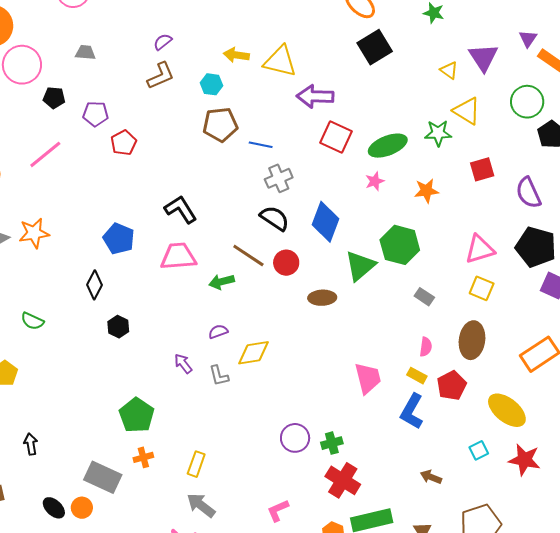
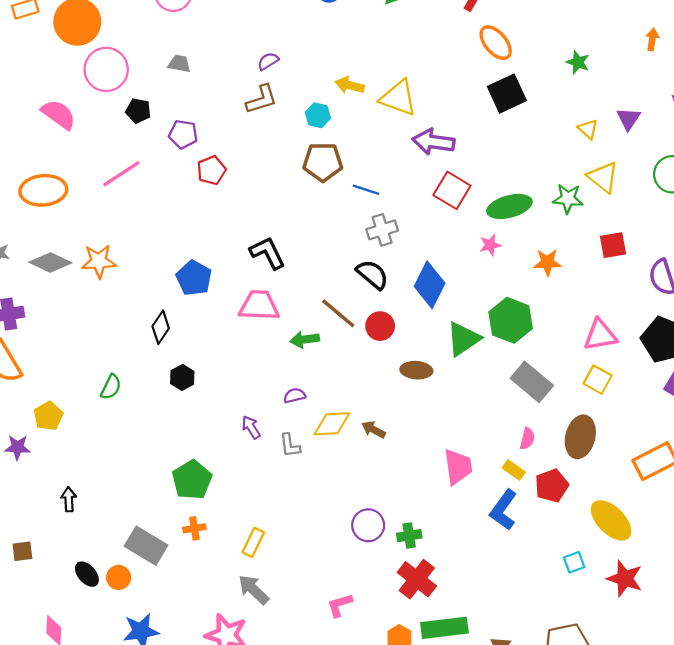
purple triangle: (483, 57) -> (628, 119), size x0.7
gray rectangle: (424, 297) -> (532, 382), size x1.8
green semicircle: (32, 321) -> (111, 387), moved, turned -95
brown arrow: (431, 477) -> (374, 430), moved

